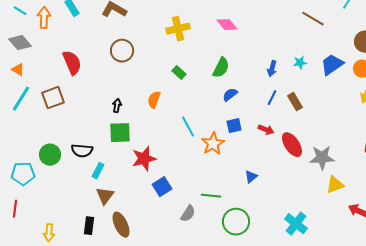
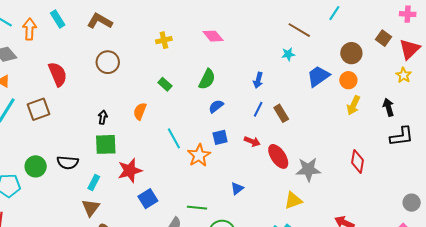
yellow cross: (178, 29) -> (164, 40), size x0.7
cyan star: (300, 63) -> (288, 54), moved
cyan rectangle: (98, 171) -> (94, 182), moved
yellow triangle: (335, 185) -> (293, 201), moved

